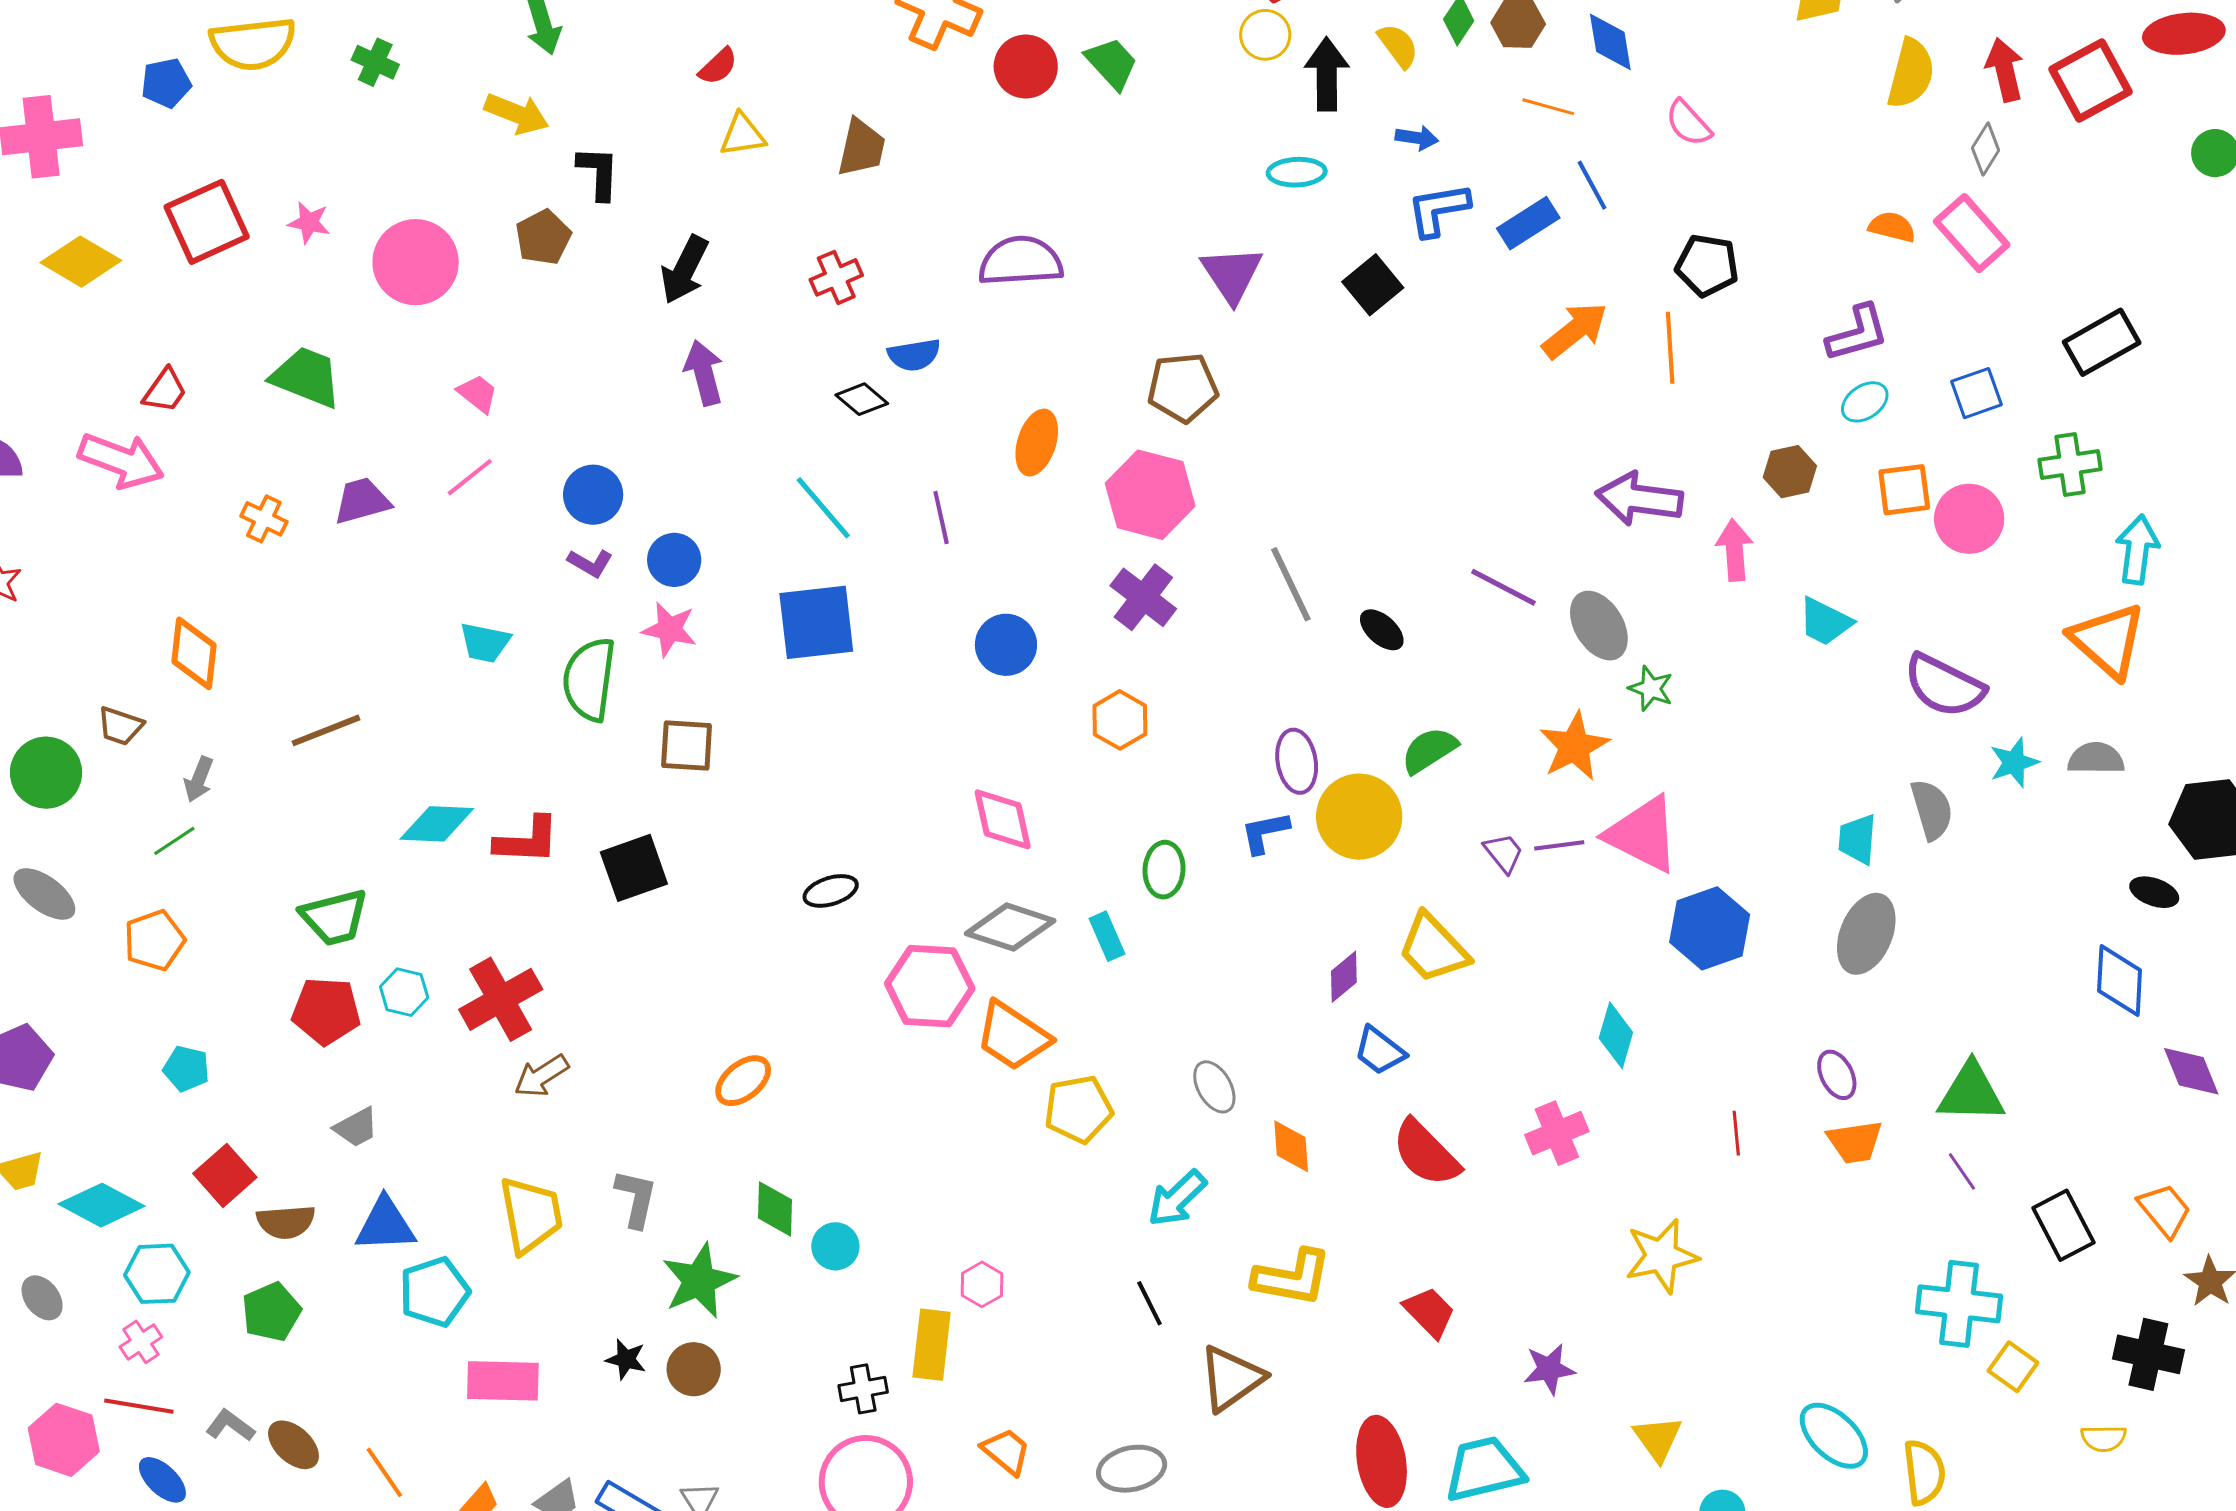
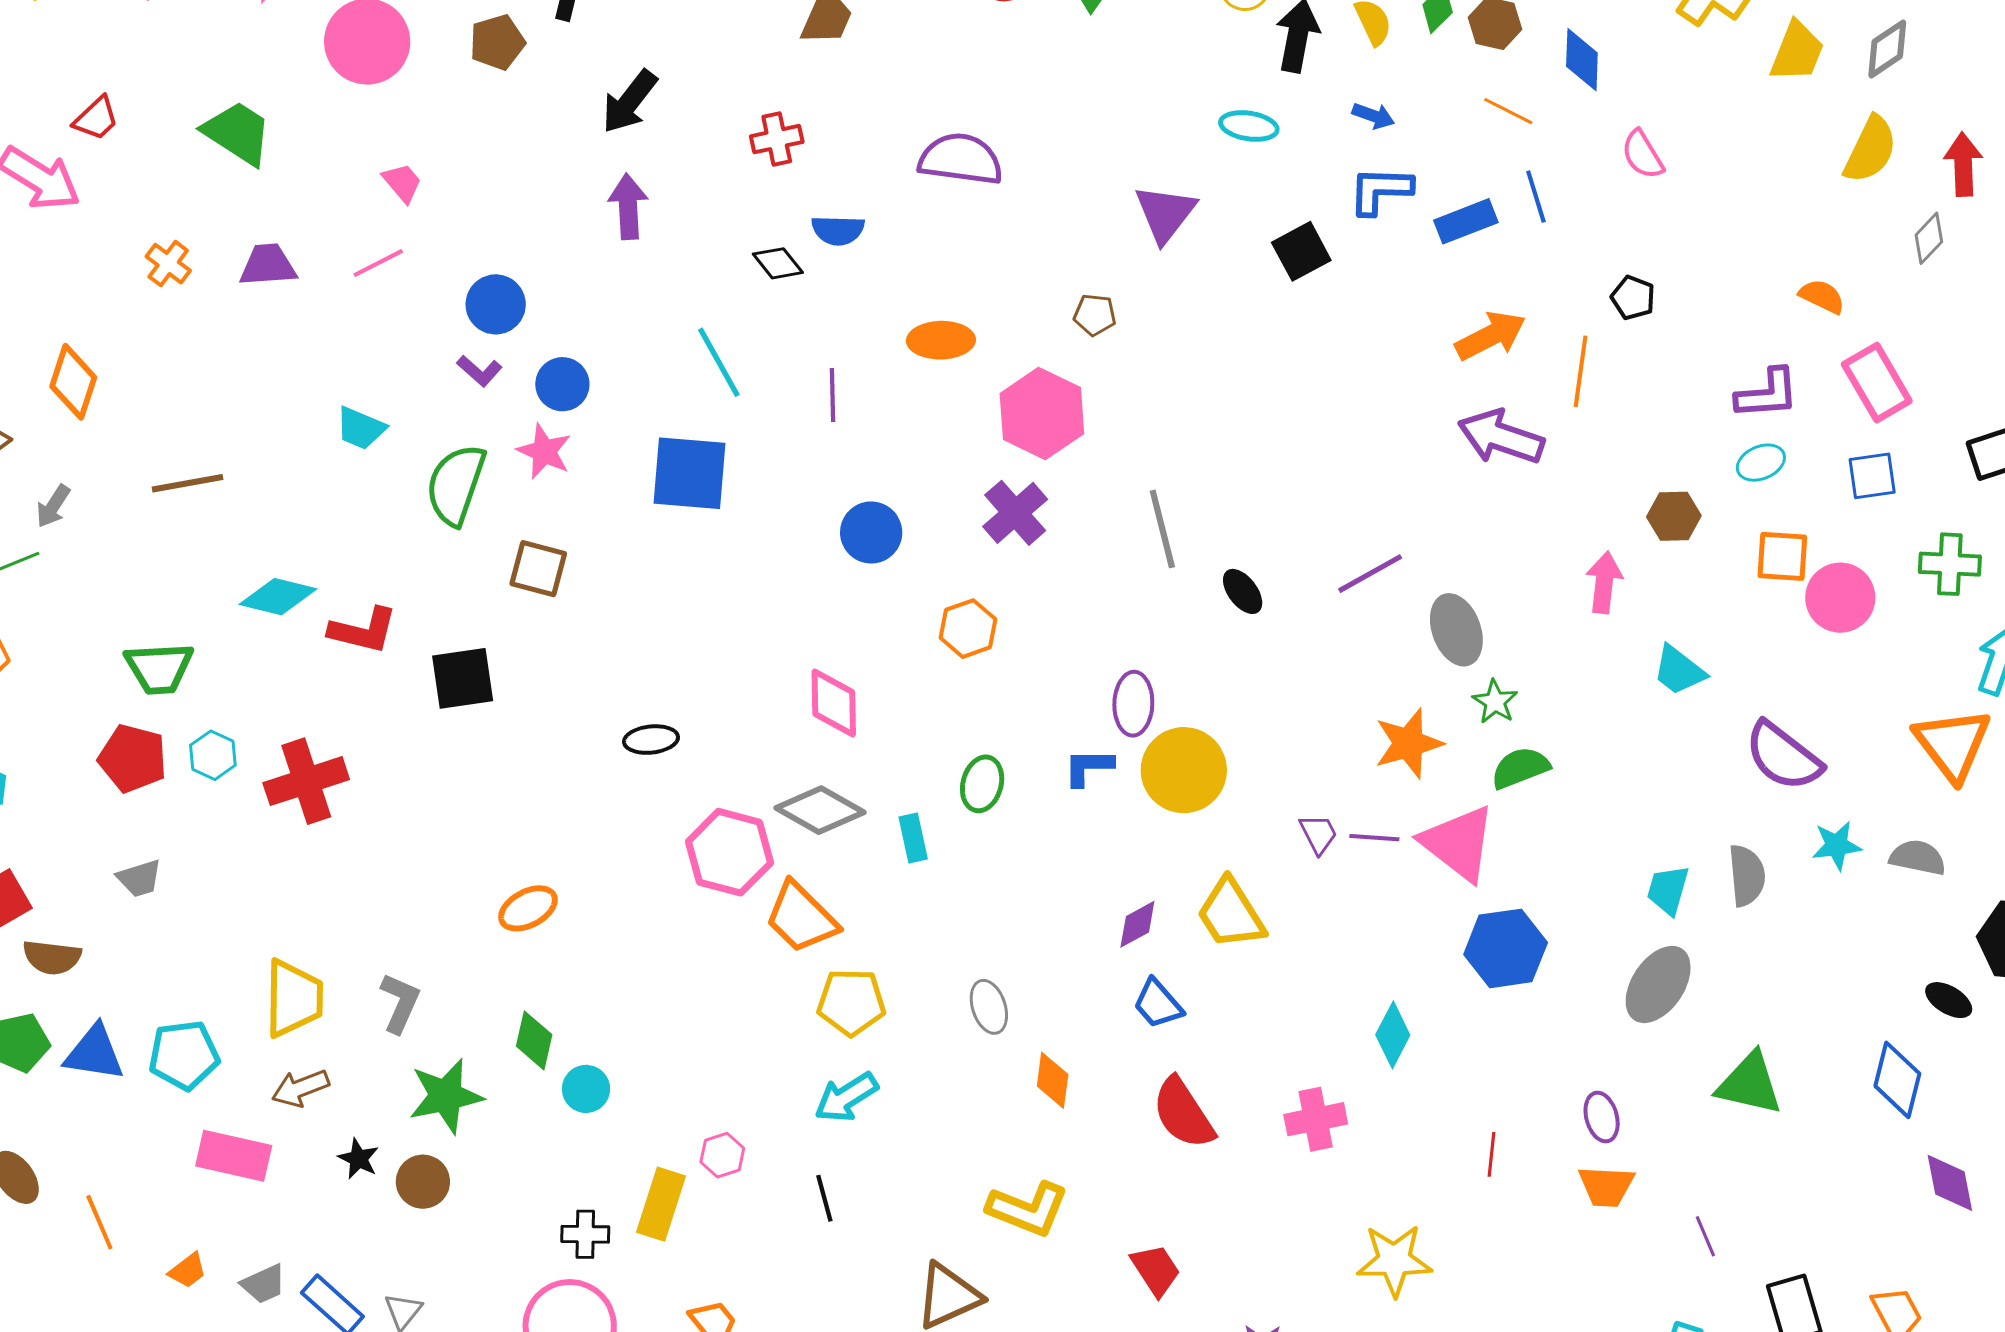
pink rectangle: (1972, 233) -> (1877, 383), moved
black pentagon: (1707, 265) -> (1633, 298), size x0.7
brown pentagon: (1183, 388) -> (1095, 315), size x0.6
orange ellipse: (1037, 443) -> (941, 340), turned 60
purple arrow: (1639, 499) -> (1501, 437), moved
purple line: (1503, 587) -> (1370, 574), turned -68
green semicircle: (1429, 750) -> (1520, 768), moved
brown arrow: (541, 1076) -> (300, 1088), moved
green triangle: (1971, 1093) -> (1749, 1084), moved
cyan arrow: (1177, 1198) -> (846, 1097), moved
blue triangle: (385, 1225) -> (94, 1053), moved
black line: (1149, 1303) -> (824, 1198), moved

